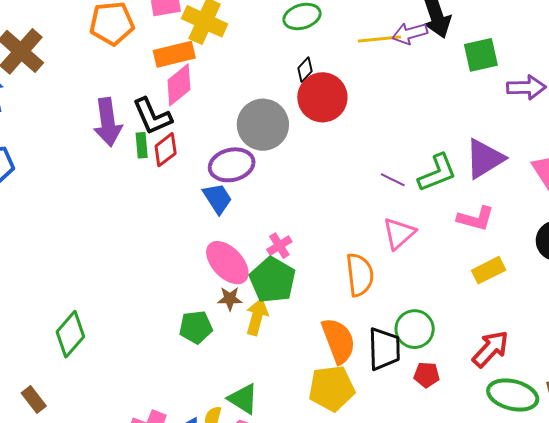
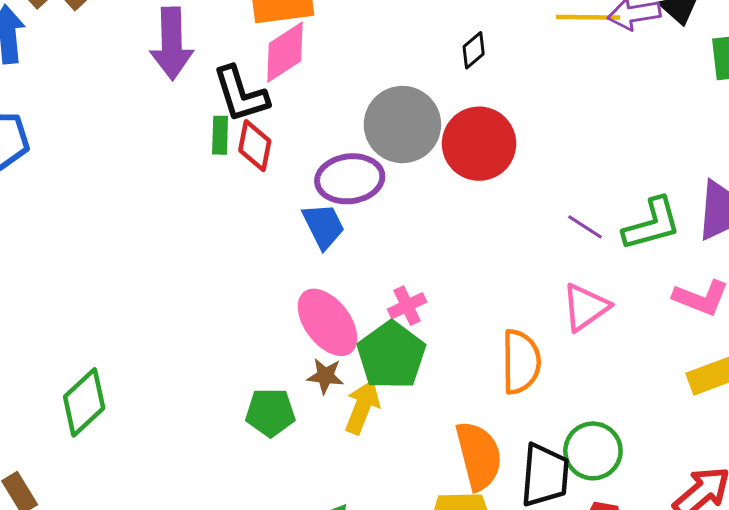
red circle: (322, 97) -> (479, 144), moved
purple arrow: (108, 122) -> (172, 44), moved
red diamond: (166, 150) -> (255, 146), turned -48

